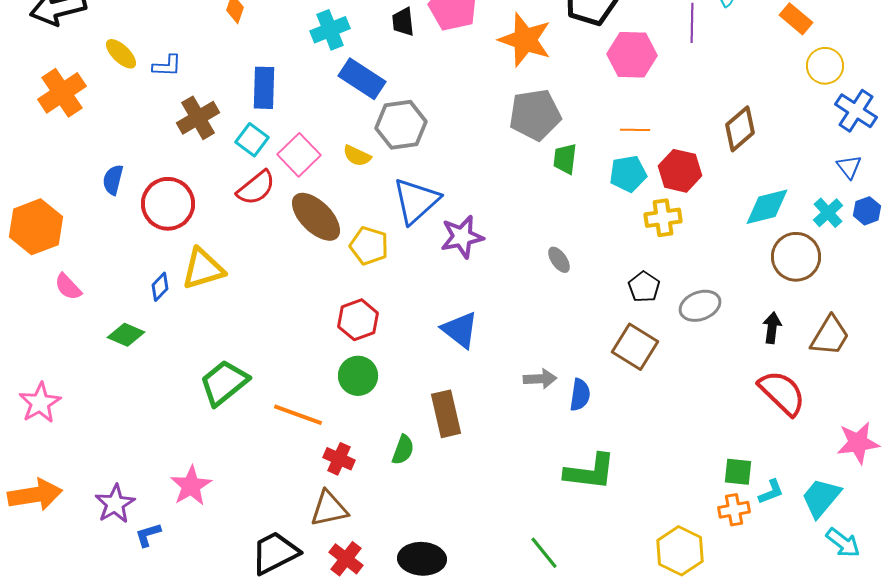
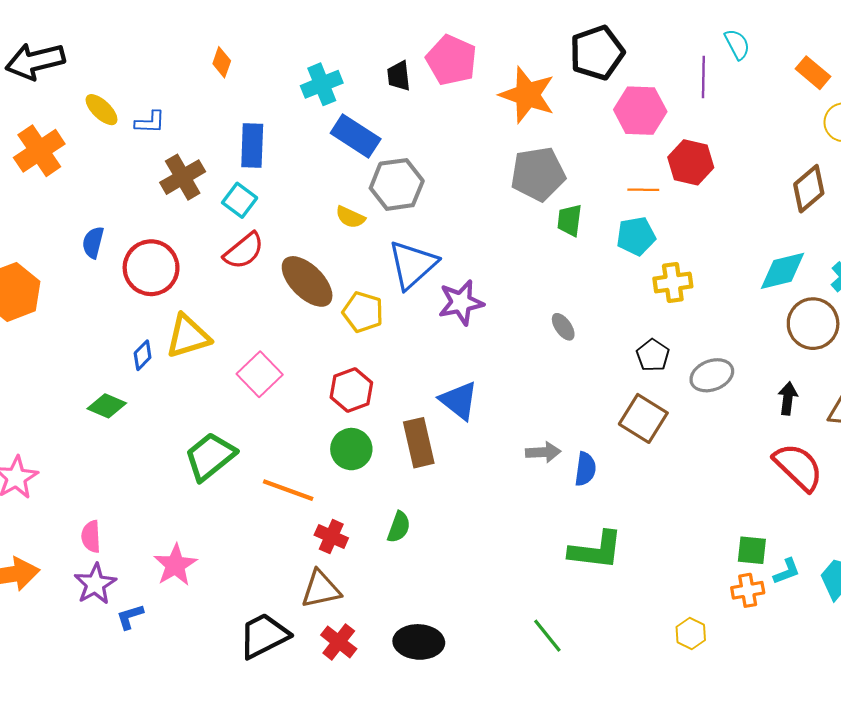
brown diamond: (740, 129) -> (809, 189), moved
pink square: (299, 155) -> (260, 374), moved
red hexagon: (680, 171) -> (691, 162), moved
pink semicircle: (68, 287) -> (91, 537), moved, turned 40
brown rectangle: (446, 414) -> (419, 443), moved
yellow hexagon: (680, 551) -> (691, 634), size x0.6

